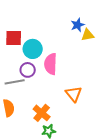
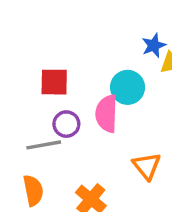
red square: (14, 38) -> (54, 82), moved
cyan circle: (33, 49) -> (128, 87), moved

